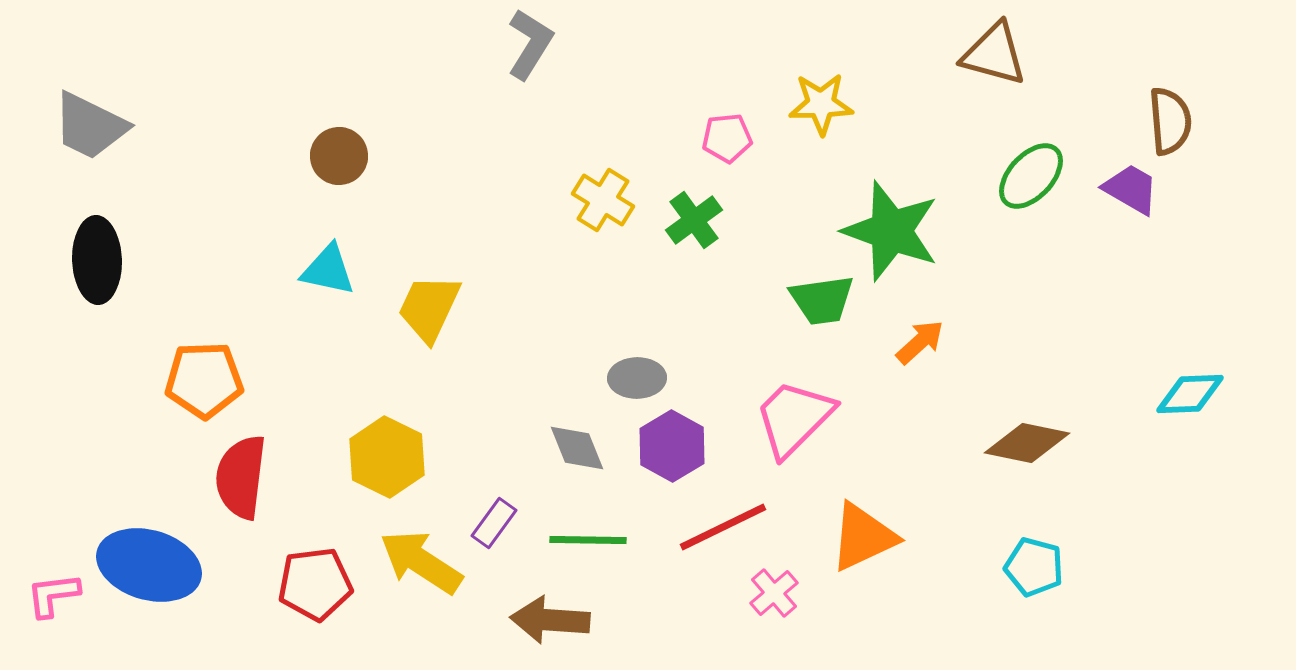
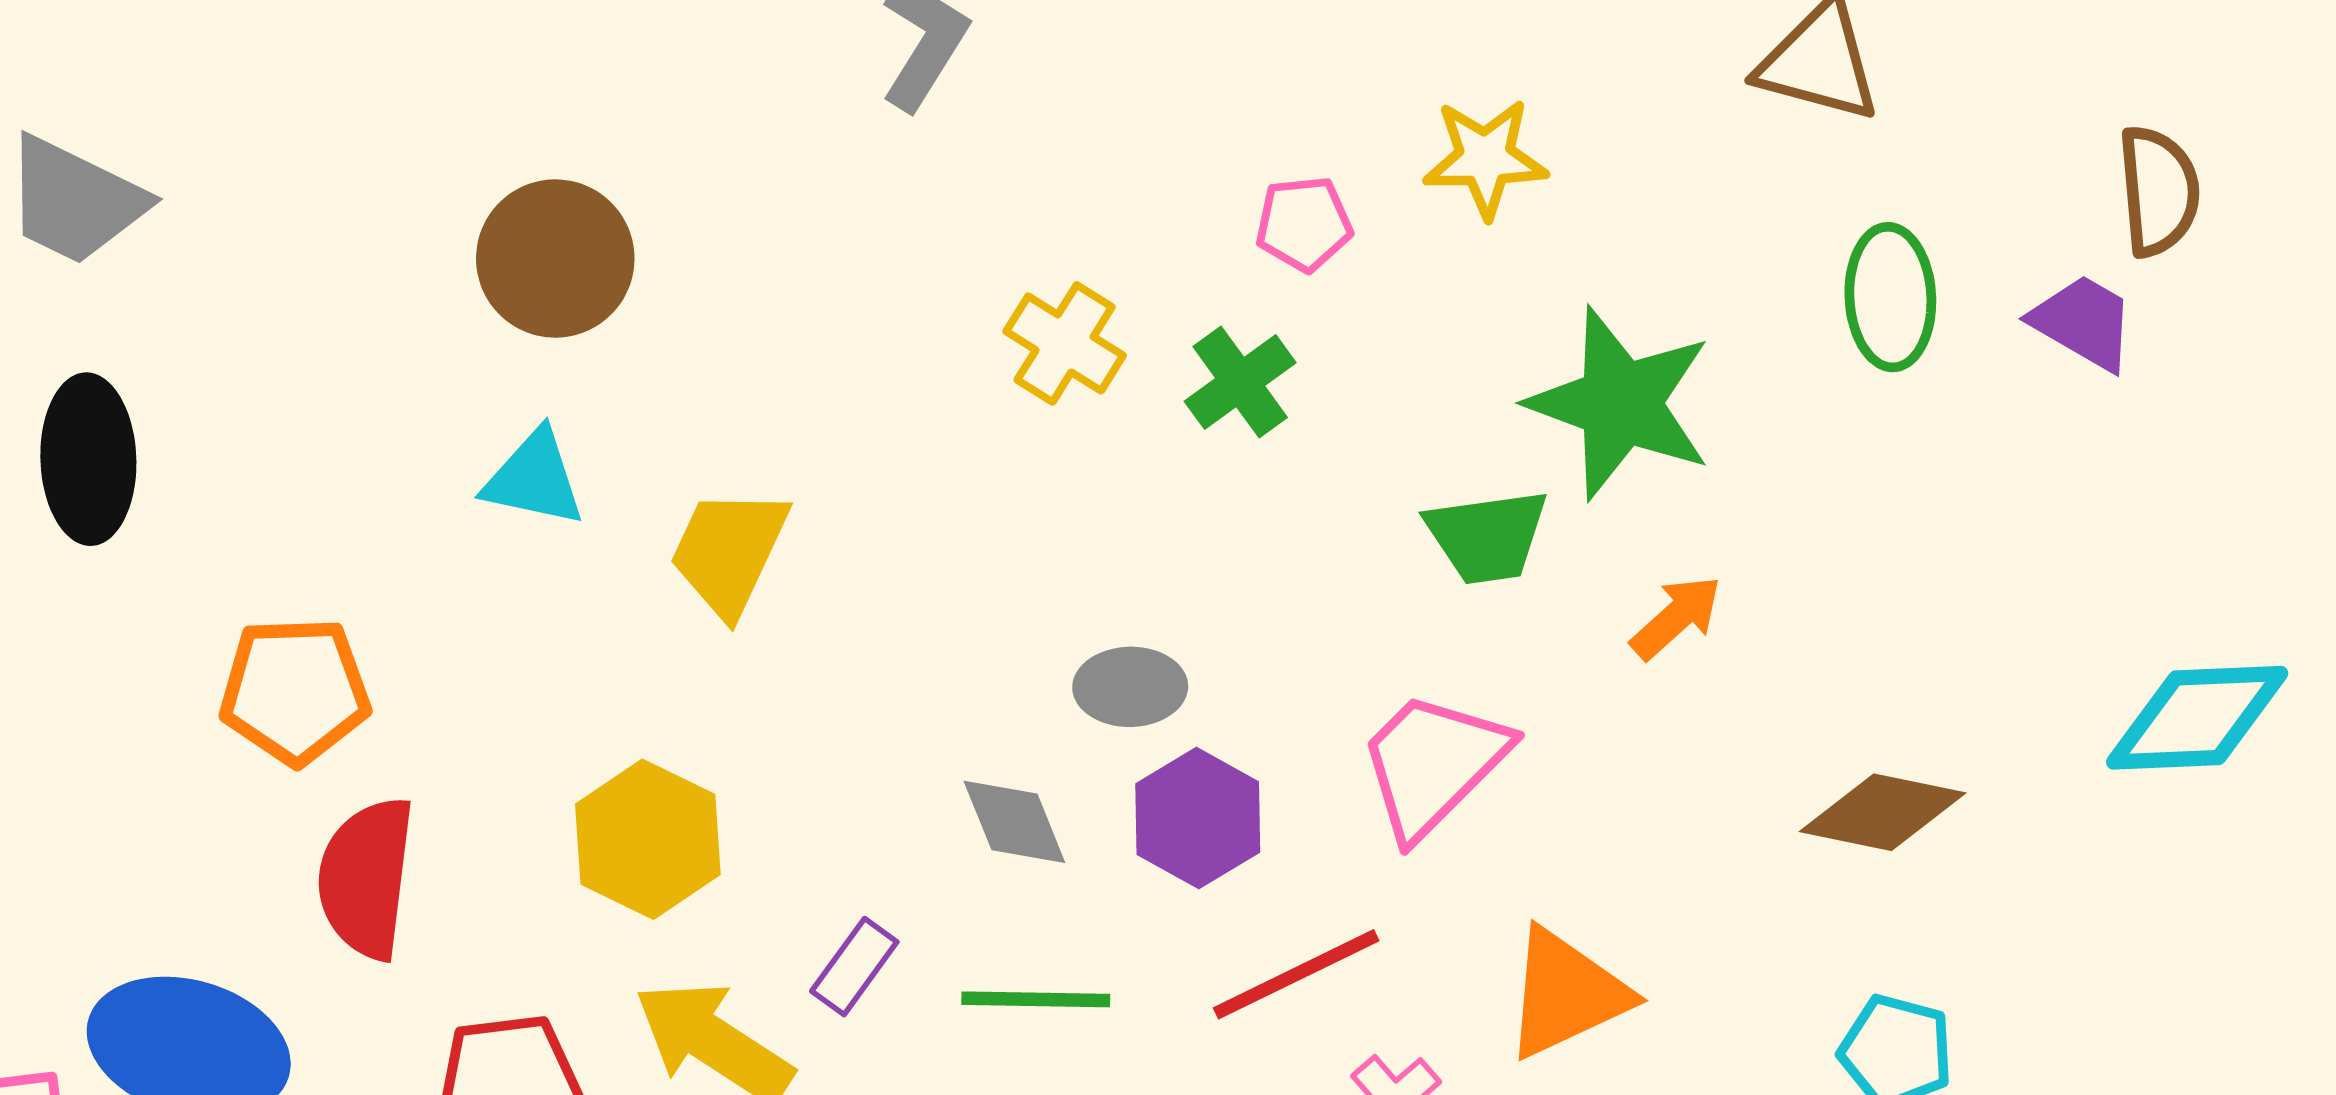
brown circle: (339, 156) -> (555, 259), size x1.4
green ellipse: (1031, 176) -> (1890, 297), turned -46
cyan diamond: (1190, 394) -> (2197, 718), size x1.4

